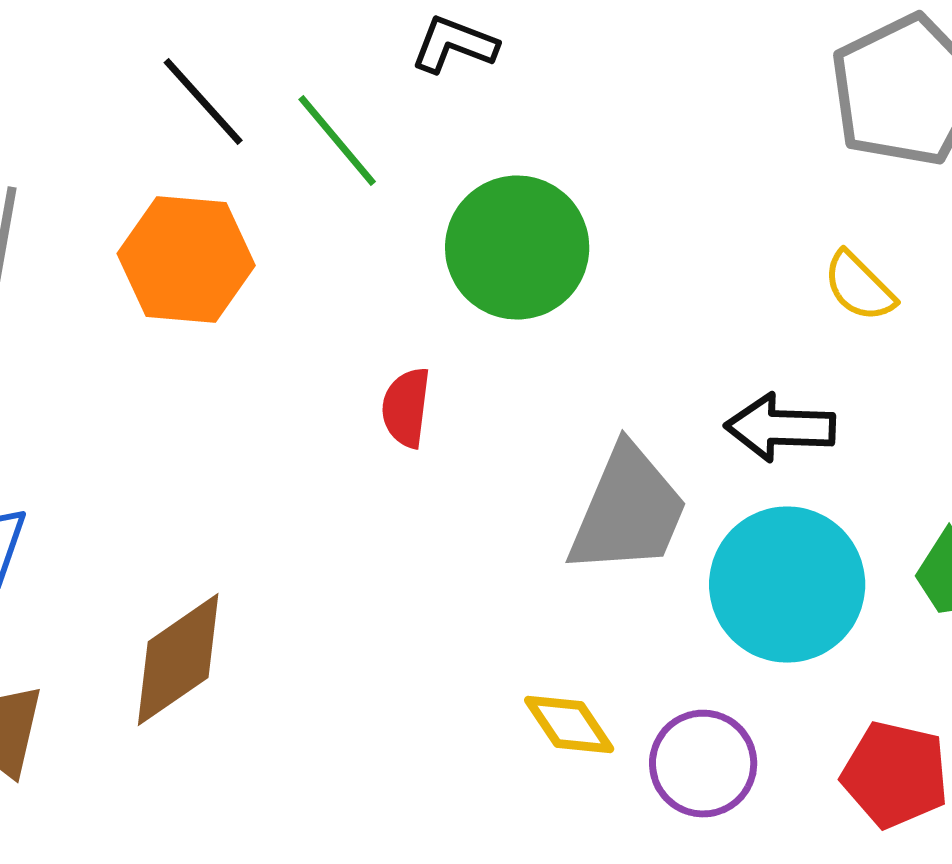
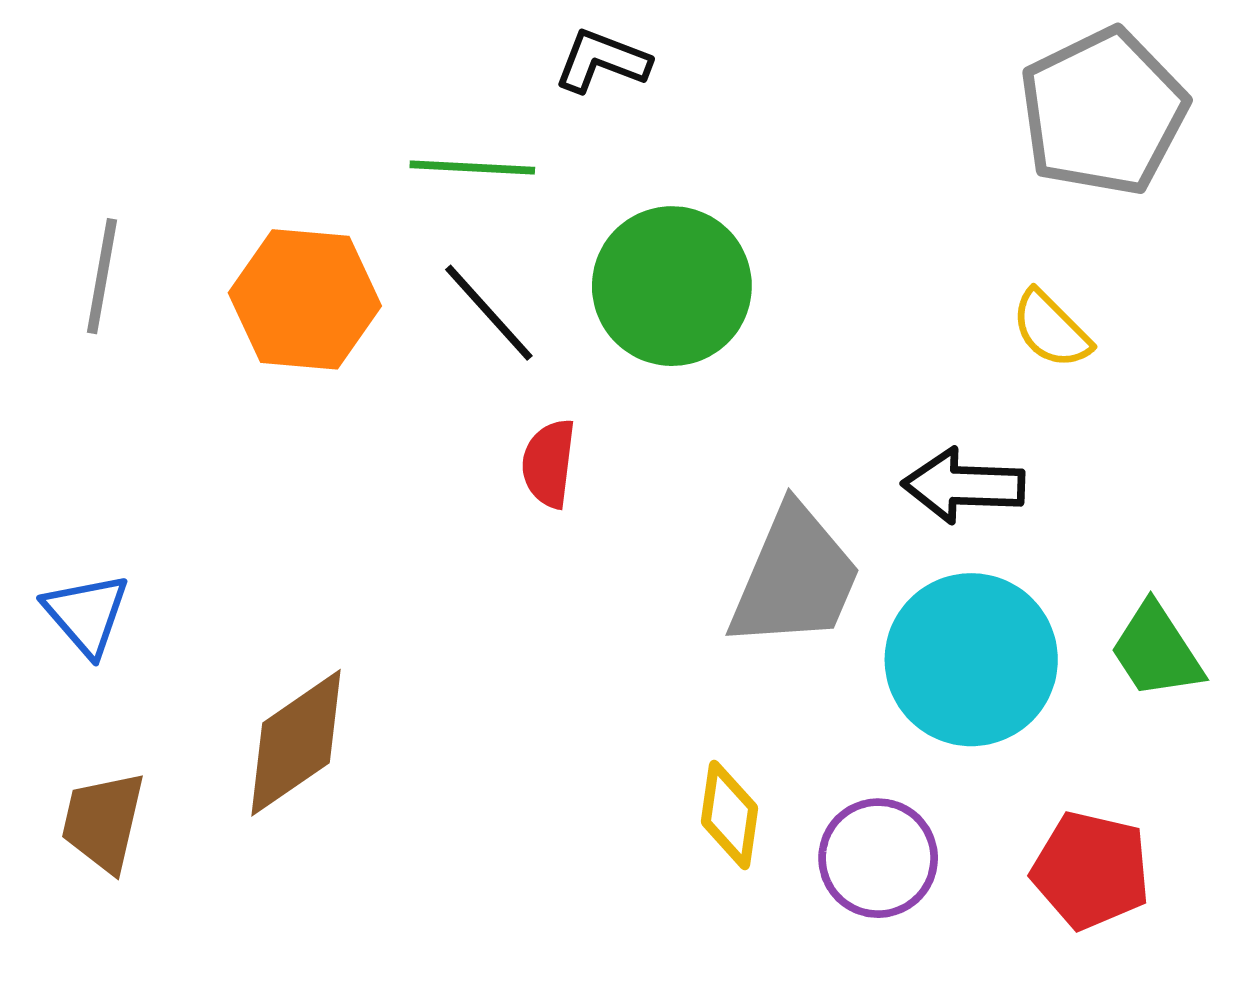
black line: (203, 102) -> (489, 313), moved
green line: (337, 141) -> (472, 167), turned -47
yellow diamond: (569, 725) -> (730, 815), turned 42

